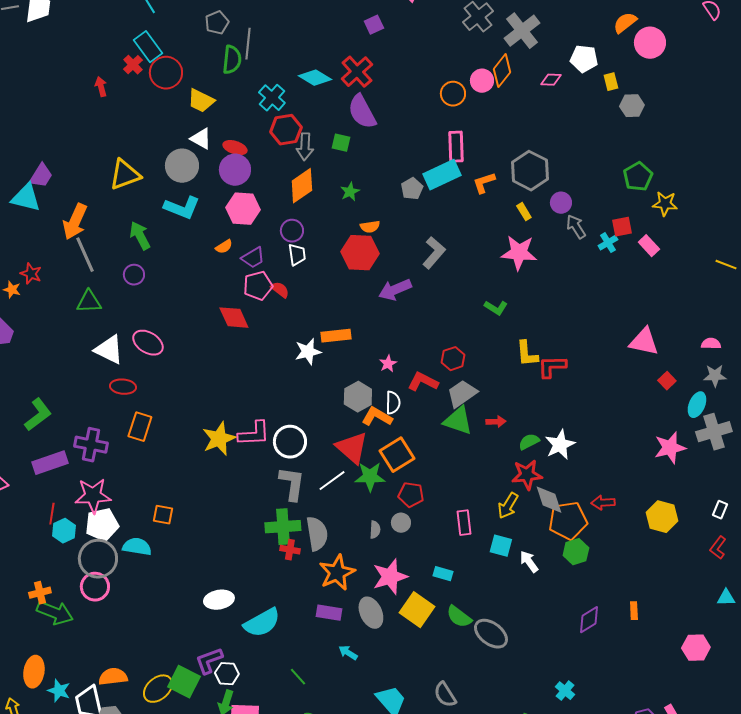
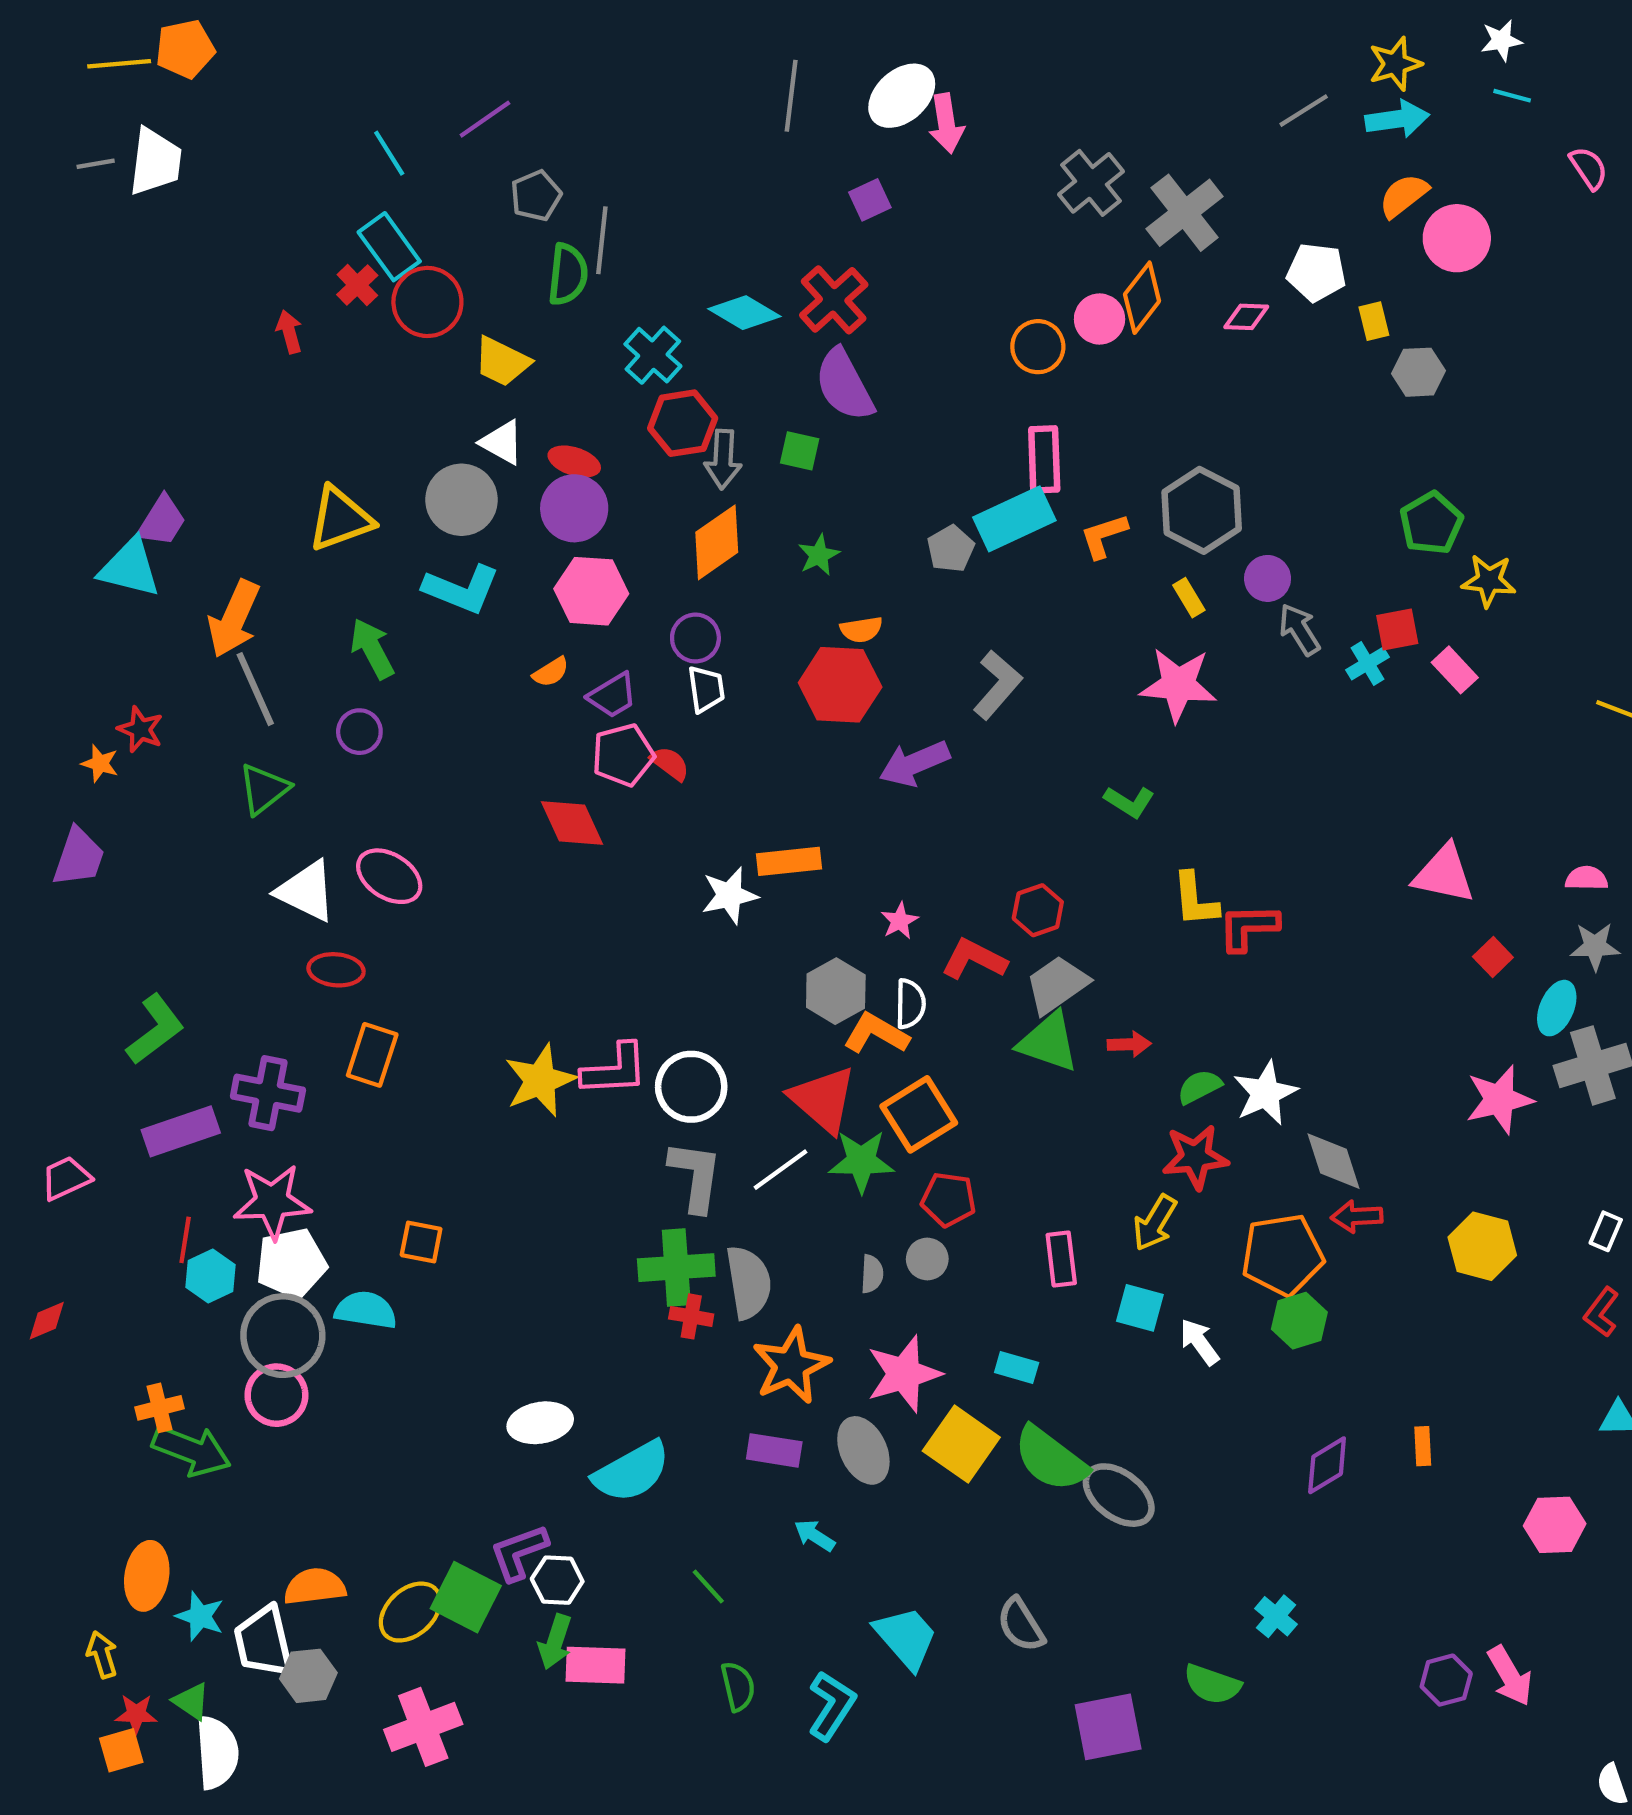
green triangle: (89, 302) -> (264, 789), turned -36
gray diamond: (549, 500) -> (1333, 1161), moved
green semicircle: (459, 617) -> (1051, 1459), size x1.4

